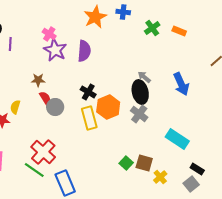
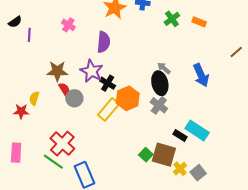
purple star: (55, 50) -> (91, 71), moved
brown star: (38, 80) -> (57, 71), size x1.5
yellow rectangle: (89, 118) -> (109, 109), turned 55
brown square: (144, 163) -> (164, 155), size x1.4
black rectangle: (197, 169) -> (180, 135), moved
gray square: (191, 184) -> (198, 173), moved

